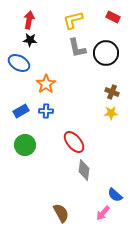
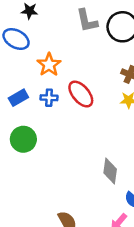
red ellipse: (74, 142) -> (81, 94), moved
gray diamond: (84, 170) -> (110, 171), moved

